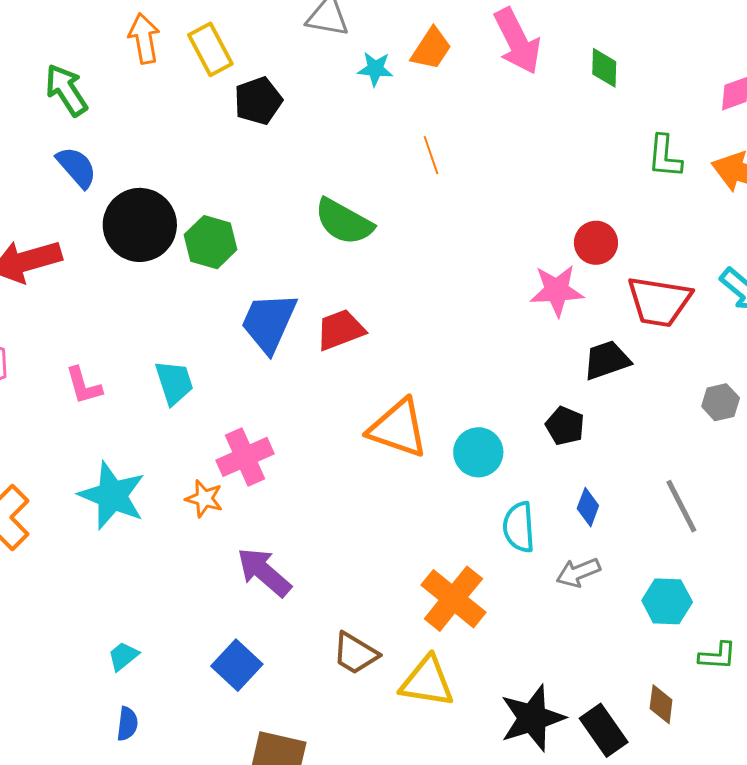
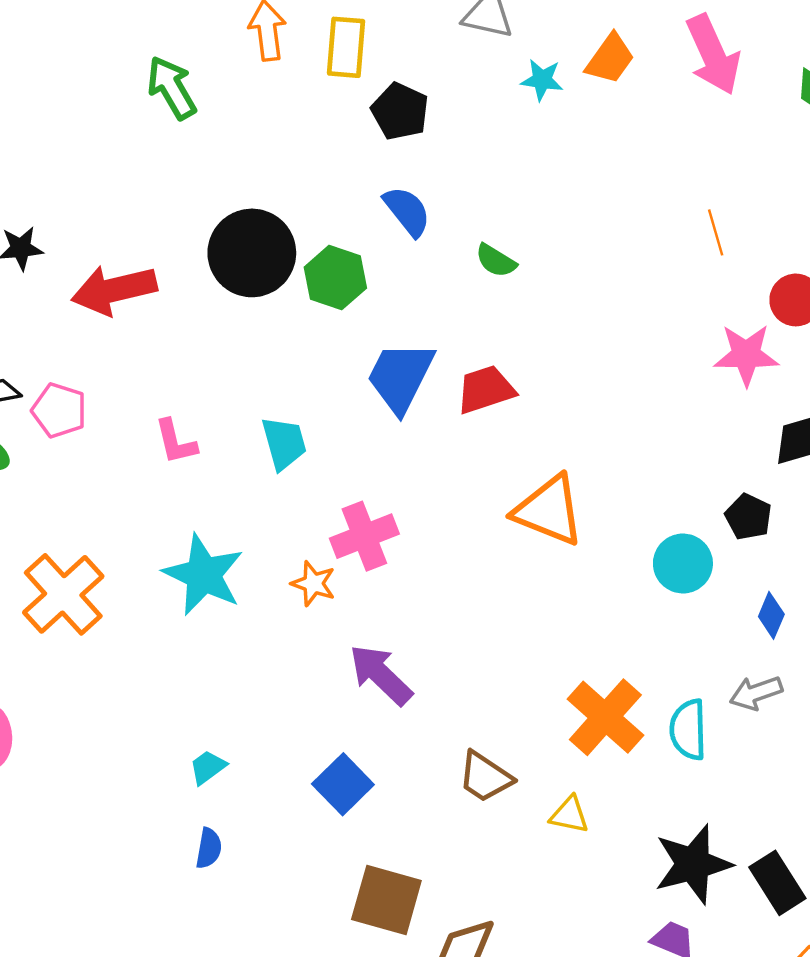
yellow rectangle: (210, 49) -> (346, 47), turned 30
black pentagon: (258, 101) -> (400, 111), turned -30
orange line: (431, 155) -> (716, 232), moved
blue semicircle: (77, 167) -> (407, 211), moved
green semicircle: (344, 222) -> (496, 261), size x0.6
cyan circle: (478, 452) -> (683, 564), moved
cyan semicircle: (519, 527) -> (688, 730), moved
yellow triangle: (427, 682) -> (569, 815), size x0.6

